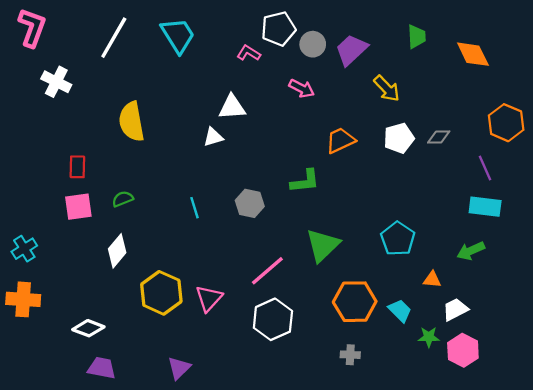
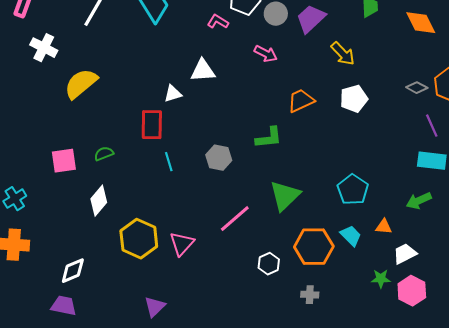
yellow semicircle: (131, 122) -> (81, 84), moved, turned 60
white triangle: (213, 137) -> (173, 94), moved
gray diamond: (439, 137) -> (417, 88), moved, turned 30
red rectangle: (77, 167) -> (152, 125), moved, size x1.4
cyan trapezoid: (400, 311) -> (351, 236), moved
white hexagon: (273, 319) -> (269, 264), moved, size x0.6
white diamond: (88, 328) -> (73, 271), turned -44
purple trapezoid: (102, 368) -> (64, 306), moved

